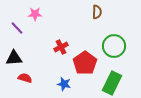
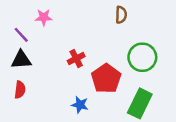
black triangle: (14, 58) -> (21, 60), moved
red semicircle: (25, 78) -> (20, 90), moved, turned 80

